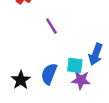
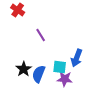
black star: (21, 80) -> (24, 69), moved

